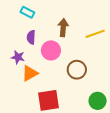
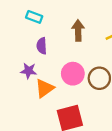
pink circle: (51, 50) -> (73, 74), moved

